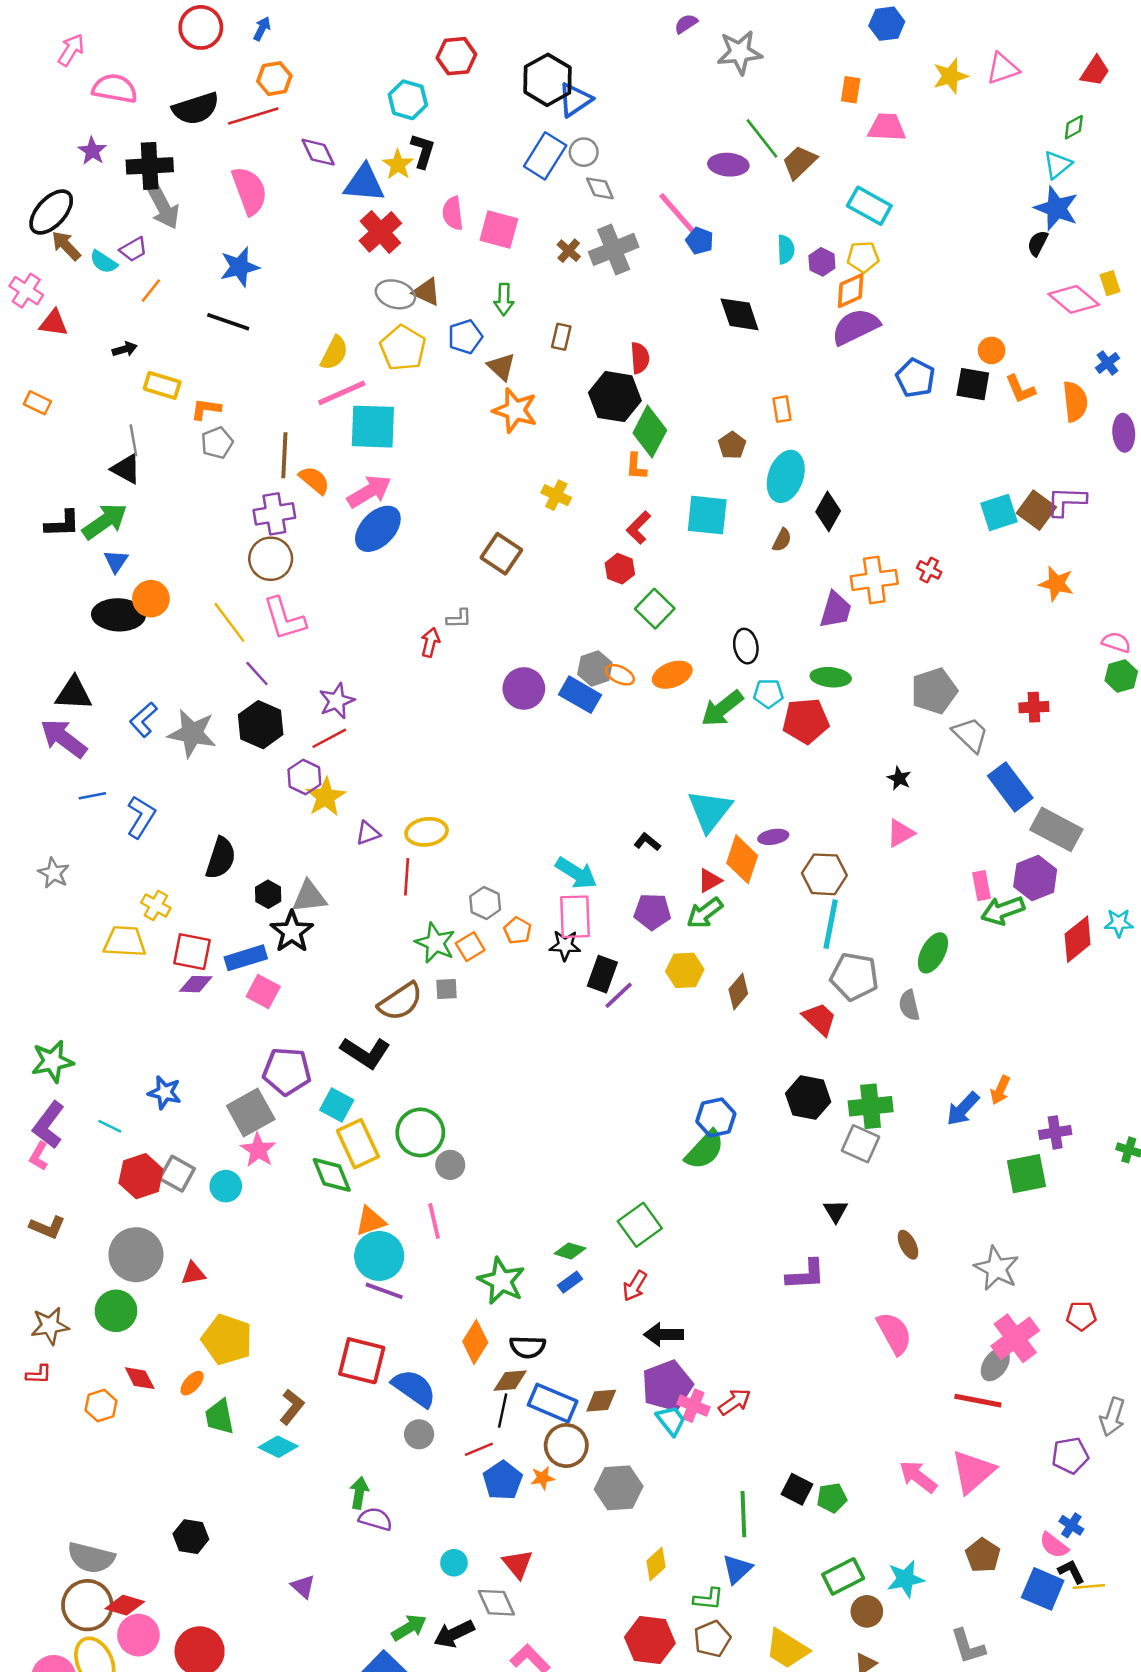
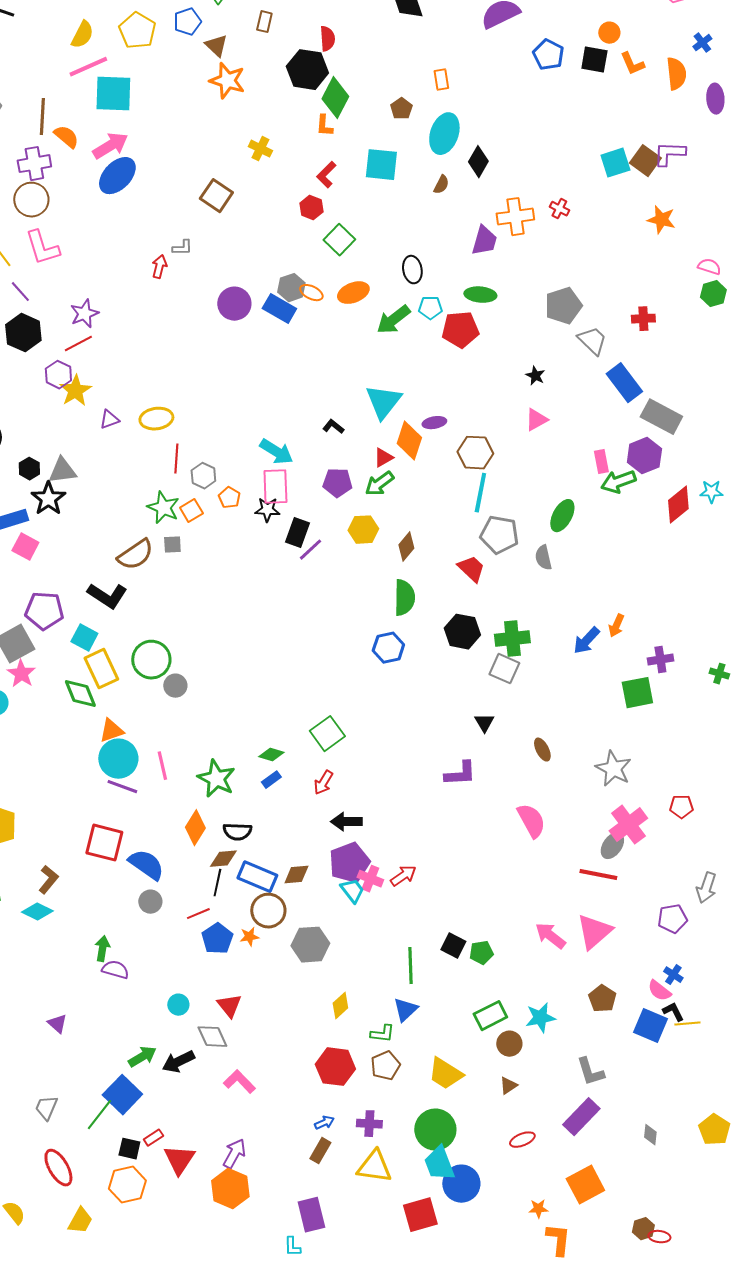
red line: (407, 877) -> (176, 459), moved
green semicircle: (705, 1150) -> (404, 598), moved, turned -42
pink line: (434, 1221) -> (162, 766), moved

